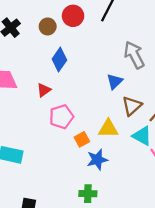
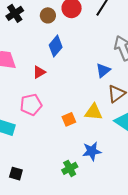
pink pentagon: (61, 117) -> (31, 105), moved
blue star: (97, 160) -> (92, 151), moved
green cross: (88, 194) -> (70, 168), turned -35

